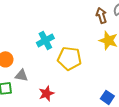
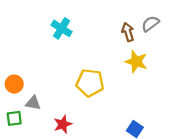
cyan cross: (45, 40) -> (62, 28), moved, turned -30

